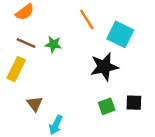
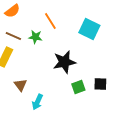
orange line: (87, 19) -> (50, 21), moved
black star: (104, 67) -> (64, 62), moved

